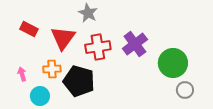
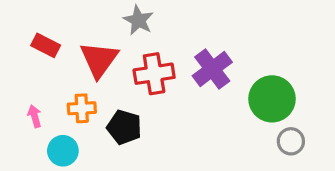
black pentagon: (79, 81) -> (124, 127), size x0.7

